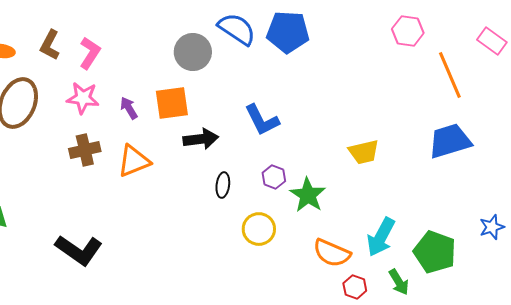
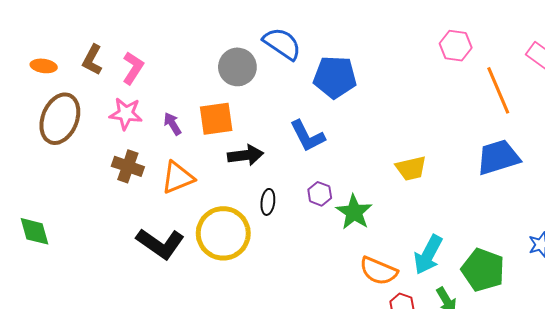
blue pentagon: (288, 32) -> (335, 77), moved
brown cross: (85, 150) -> (128, 166), turned 32
yellow circle: (259, 229) -> (223, 233), moved, size x1.6
black L-shape: (79, 250) -> (160, 244), moved

